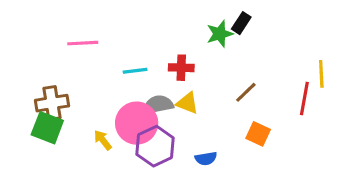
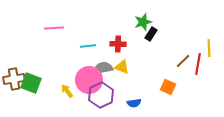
black rectangle: (241, 23) -> (151, 34), moved
brown line: (246, 92) -> (183, 61), moved
brown cross: (52, 103) -> (14, 79), moved

